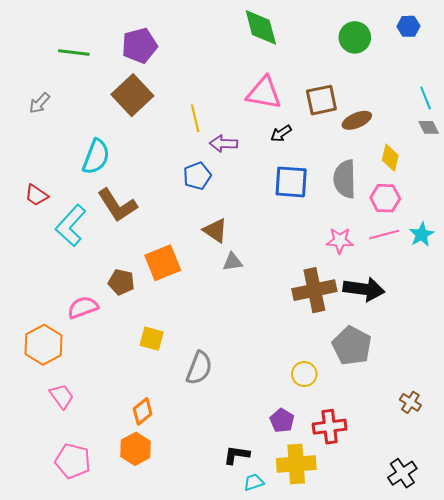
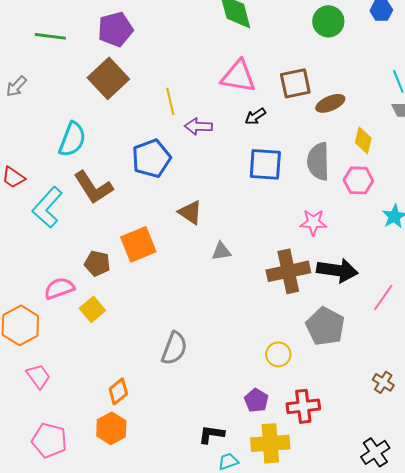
blue pentagon: (197, 176) -> (151, 158), moved, size x1.4
pink line: (384, 235) -> (383, 297), moved, turned -40
gray triangle: (233, 262) -> (221, 251), moved
yellow square: (152, 339) -> (92, 309), moved, turned 35

